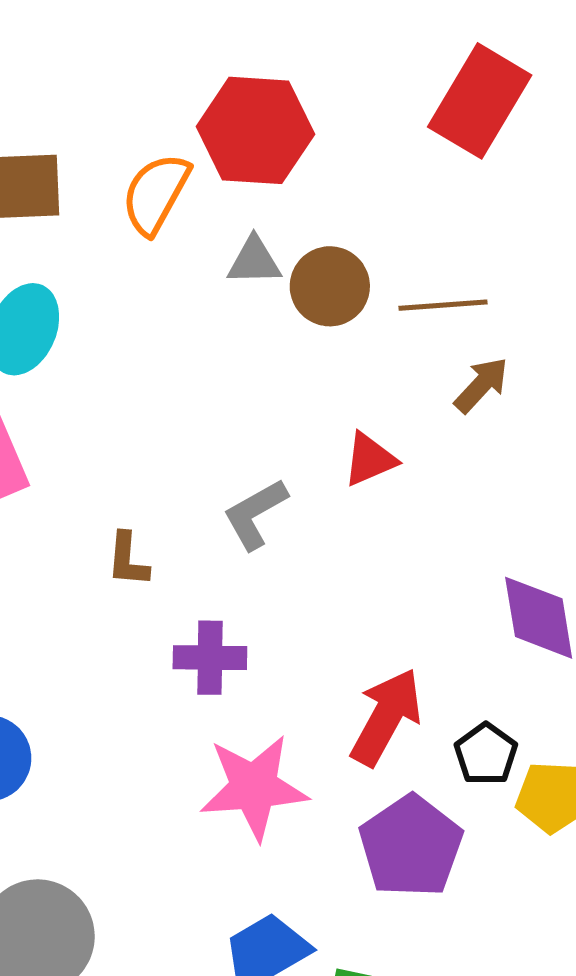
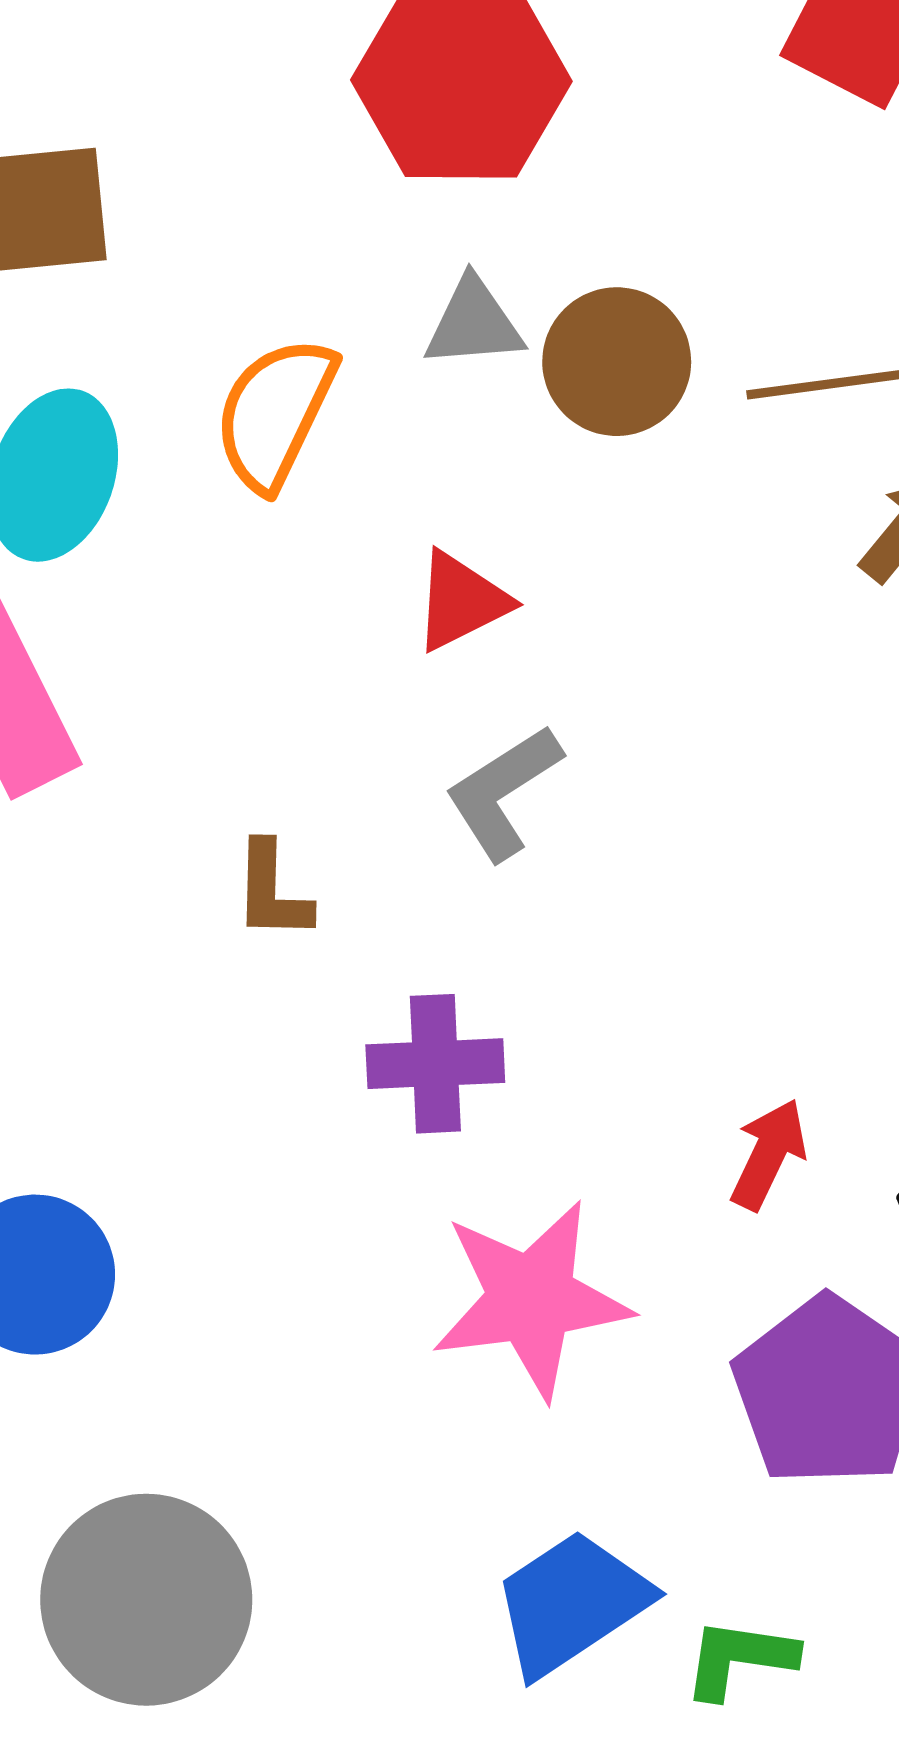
orange semicircle: (156, 194) -> (275, 413), moved
red triangle: (370, 459) -> (461, 601), moved
red arrow: (386, 717) -> (769, 1154), size x0.6

